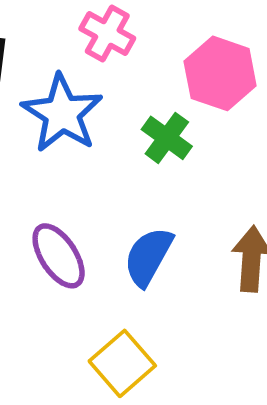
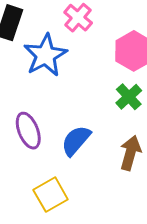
green cross: (167, 138) -> (129, 97), moved

